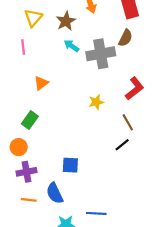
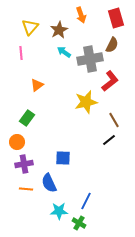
red L-shape: (134, 89) -> (110, 81), moved
yellow star: (96, 102) -> (86, 102), size x1.6
blue line: (96, 213) -> (86, 201), turned -66

